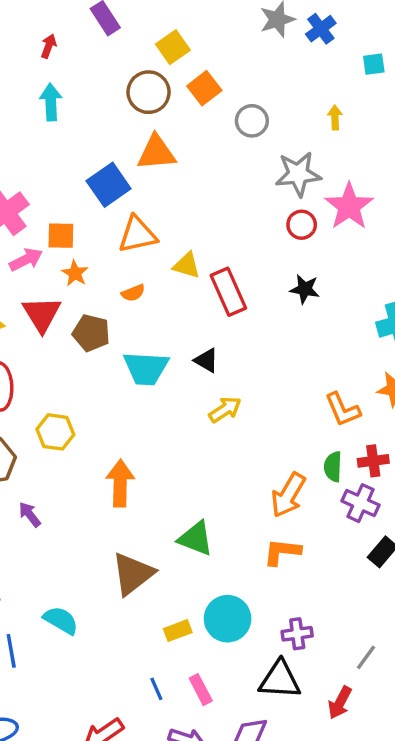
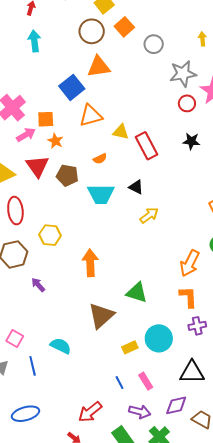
orange semicircle: (133, 293) -> (100, 159), moved
orange L-shape: (282, 552) -> (188, 297), turned 85
purple cross: (297, 634) -> (197, 326), moved

